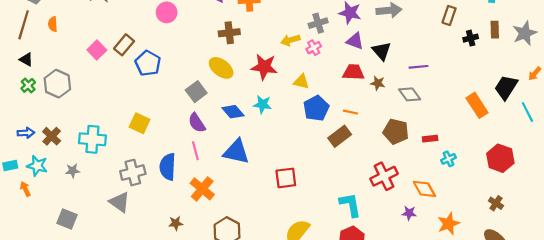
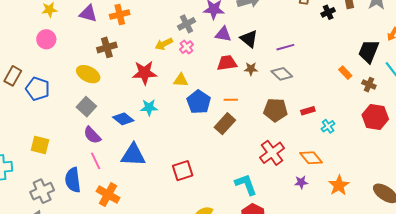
yellow ellipse: (221, 68) -> (88, 74), moved
orange rectangle: (477, 105) -> (345, 73), size x0.6
brown cross: (496, 203) -> (369, 85), moved

